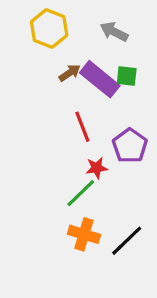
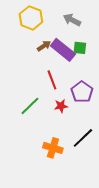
green line: (81, 193) -> (30, 106), moved
black line: (127, 241) -> (83, 138), moved

